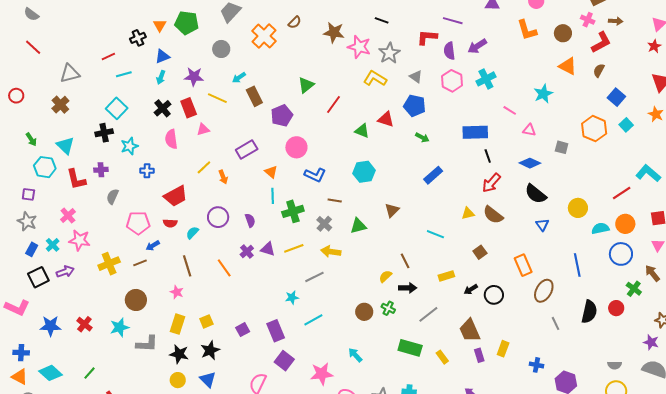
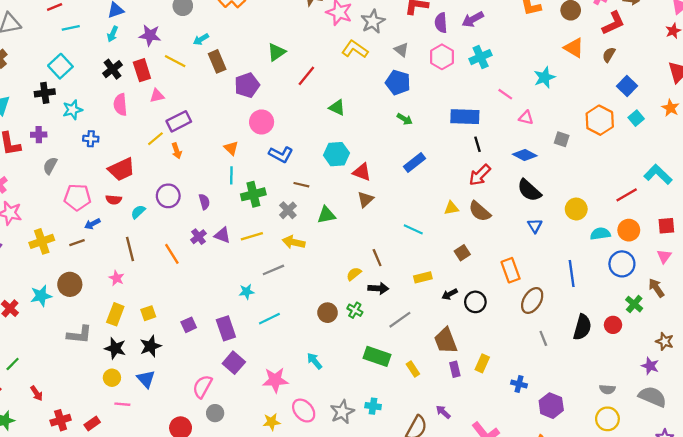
red triangle: (386, 119) -> (362, 172), moved
purple rectangle: (247, 149) -> (179, 121), moved
cyan star: (120, 327) -> (41, 296), moved

